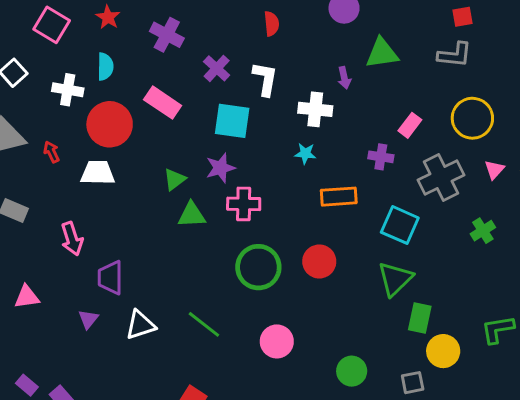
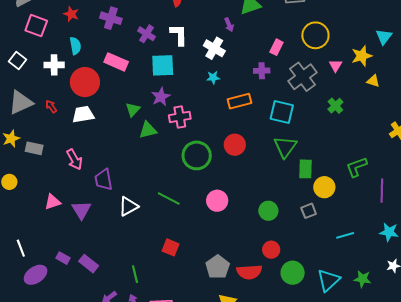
white cross: (315, 109) -> (214, 48), turned 35
purple triangle: (88, 319) -> (81, 210), moved, size x1.5

